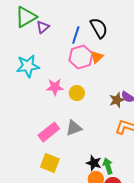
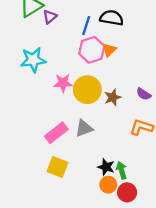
black semicircle: (99, 28) -> (112, 18), turned -50
yellow circle: (77, 93) -> (87, 90), size x1.6
brown star: (117, 100) -> (113, 97), moved

